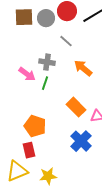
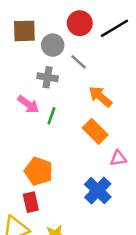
gray circle: (46, 18) -> (53, 45), moved
gray cross: (47, 62) -> (48, 77), moved
orange rectangle: (76, 107) -> (95, 131), moved

